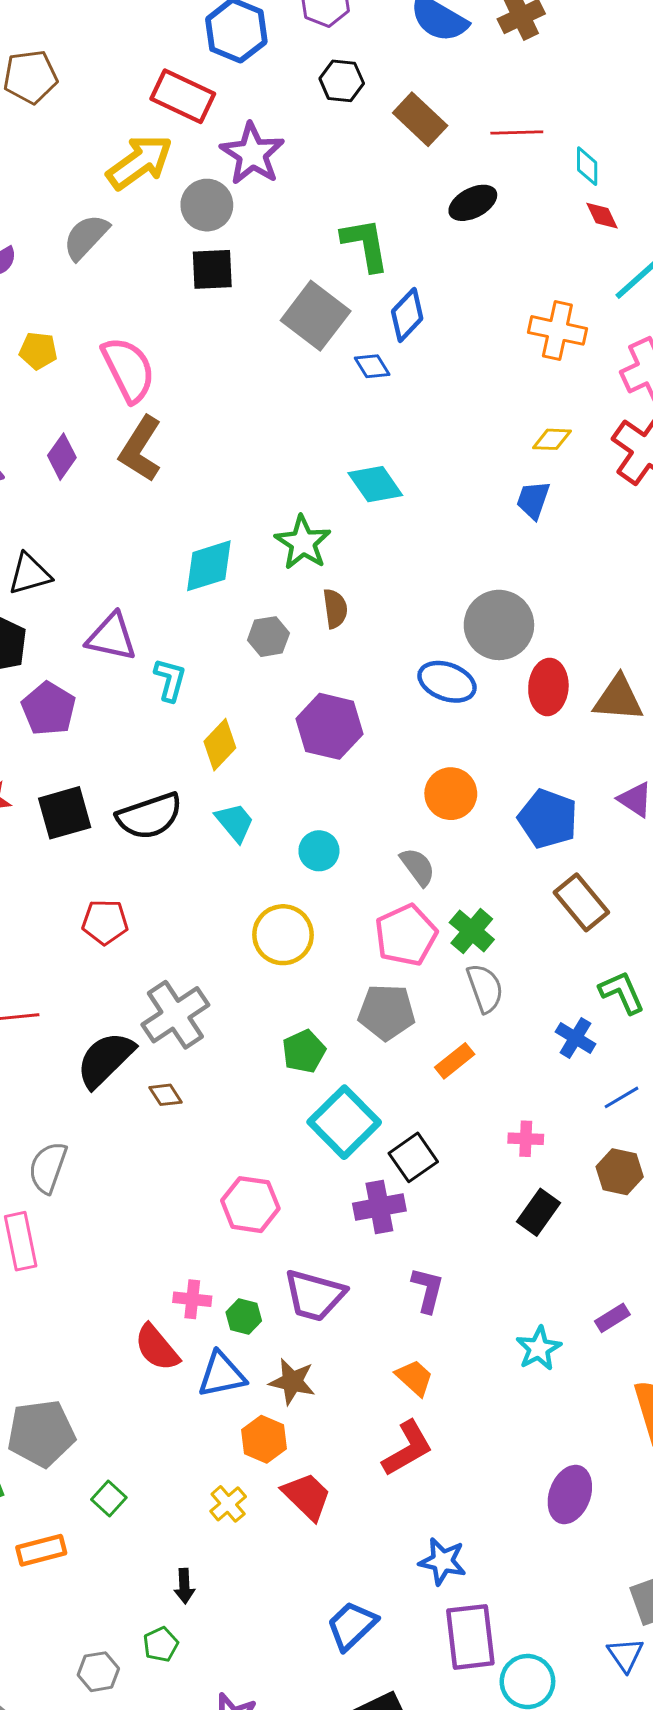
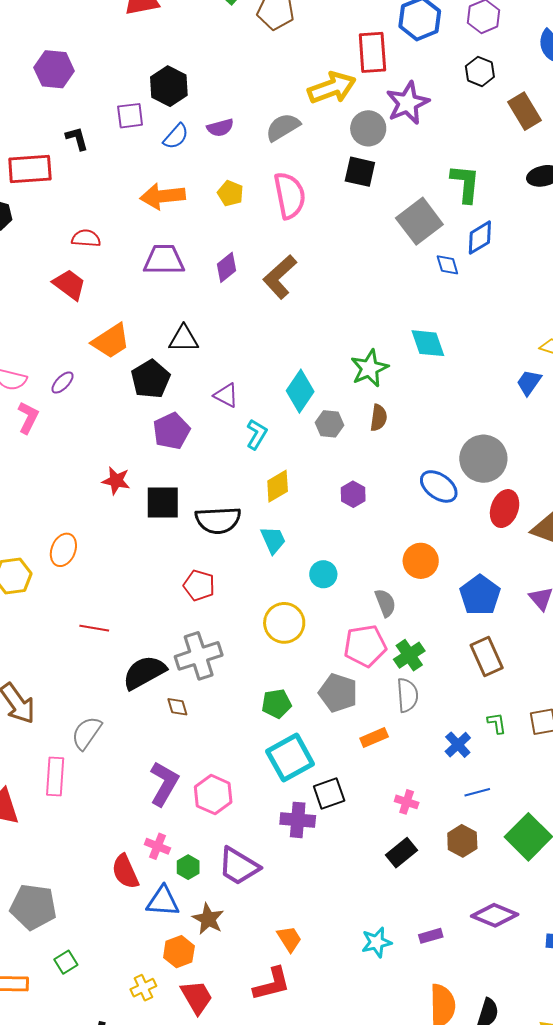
red rectangle: (183, 96) -> (372, 52), turned 45
pink semicircle: (128, 369) -> (290, 195), moved
cyan diamond: (209, 566) -> (300, 391), moved, turned -54
purple triangle: (112, 637) -> (226, 395), size x0.7
purple hexagon: (330, 726) -> (353, 494), size x0.6
red pentagon: (105, 922) -> (199, 585), moved
green L-shape: (622, 992) -> (497, 723), size x0.7
purple L-shape: (428, 1290) -> (164, 784), moved, size x1.4

